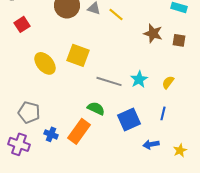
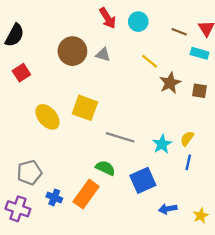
yellow line: (116, 14) -> (150, 61), moved
brown star: (153, 33) -> (170, 83), turned 30
cyan star: (139, 79) -> (162, 144), moved
gray pentagon: (29, 112) -> (29, 172), turned -30
blue line: (163, 113) -> (188, 162), moved

